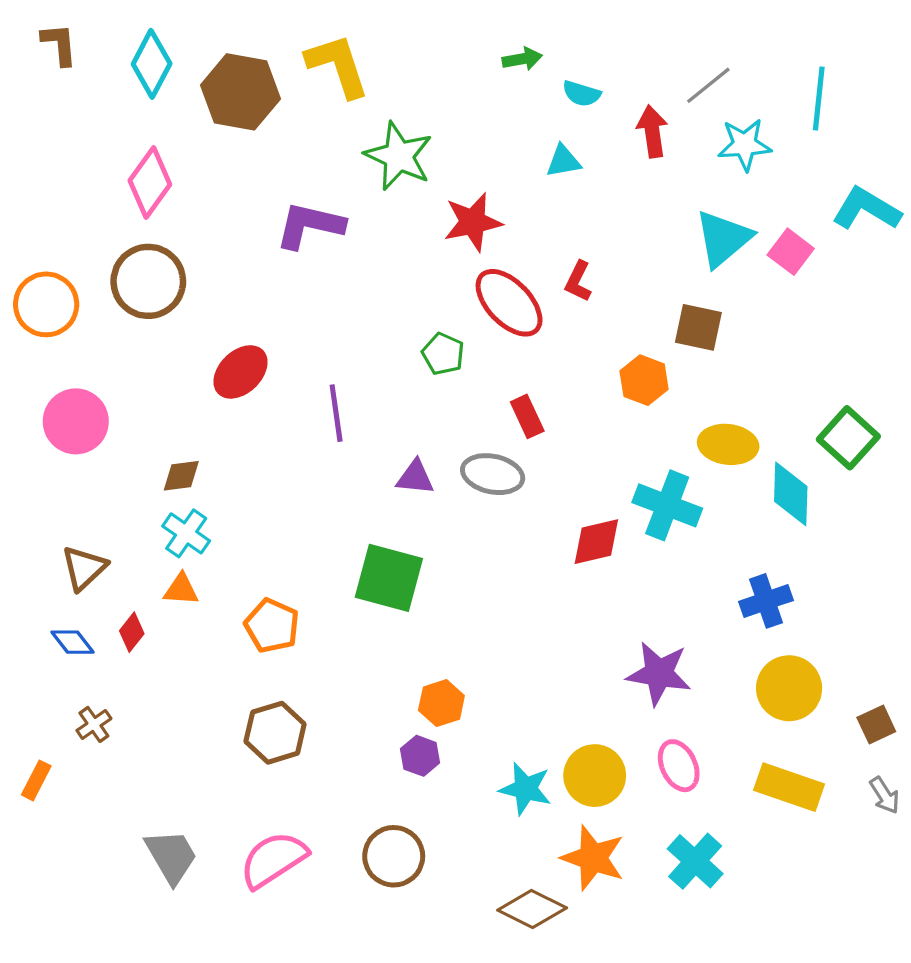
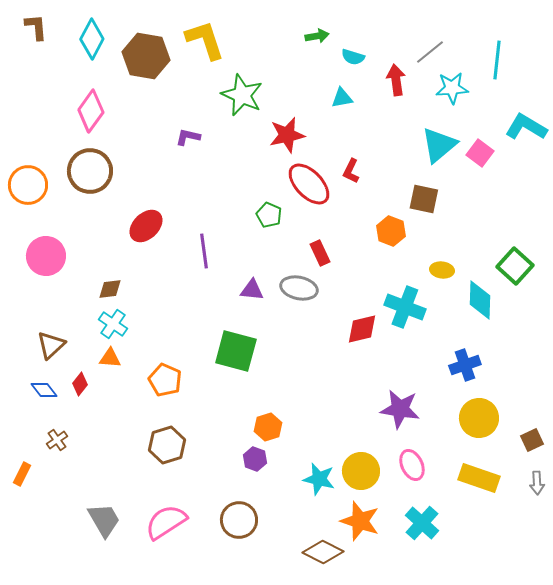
purple L-shape: (310, 225) -> (188, 137), size x0.6
yellow ellipse: (728, 444) -> (442, 270), size x0.7
gray arrow: (885, 795) -> (537, 483), turned 30

